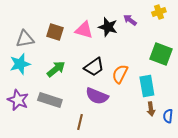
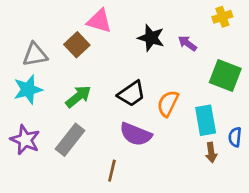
purple arrow: (130, 20) -> (187, 43), moved
pink triangle: (84, 30) -> (99, 21), moved
brown square: (55, 32) -> (77, 45), turned 30
gray rectangle: (50, 100) -> (70, 140), turned -70
blue semicircle: (168, 116) -> (235, 137), moved

